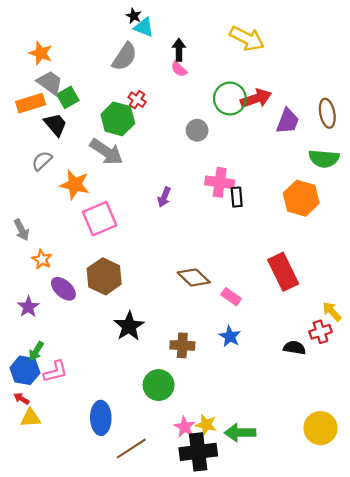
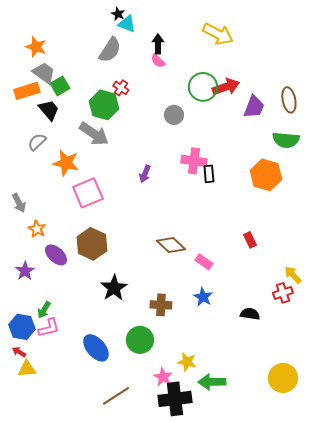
red rectangle: (283, 272) -> (250, 240), size x0.5
black semicircle: (294, 348) -> (250, 314), moved
green arrow: (36, 351) -> (44, 310), moved
blue ellipse: (101, 418) -> (96, 348), moved, turned -40
yellow star: (206, 425) -> (187, 362), moved

